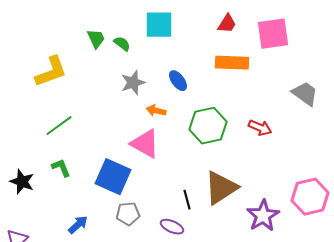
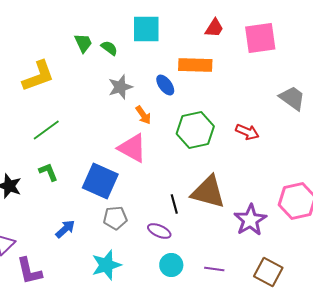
orange rectangle: (232, 63) -> (195, 65), moved
orange arrow: (156, 111) -> (143, 115), turned -138
brown triangle: (221, 188) -> (208, 192), turned 48

